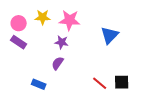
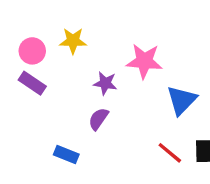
pink star: (70, 20) -> (144, 61), moved
blue triangle: (110, 35) -> (182, 100), moved

